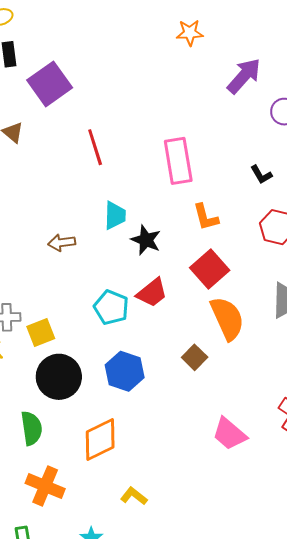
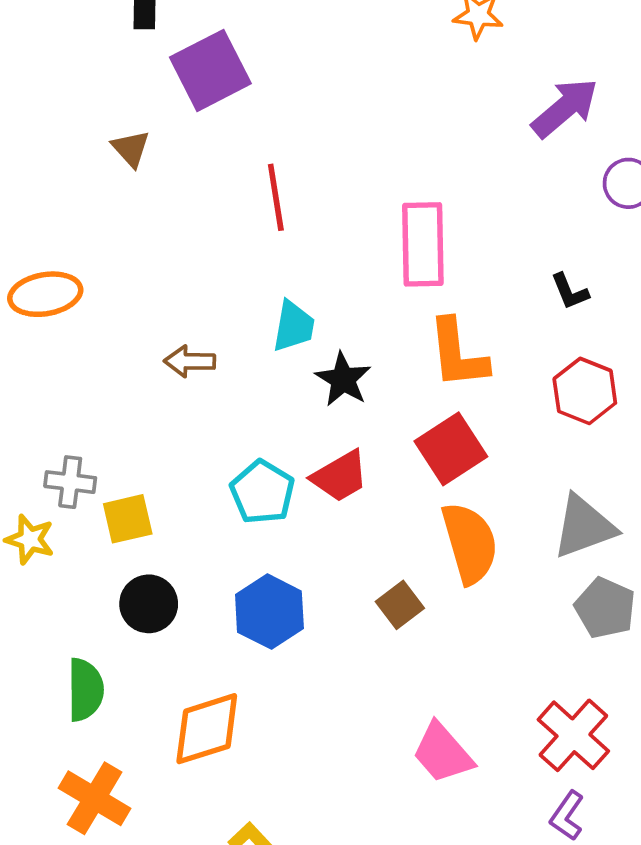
orange L-shape: (206, 217) -> (458, 354), size x1.4
black circle: (59, 377) -> (149, 604), size x0.7

